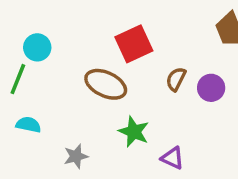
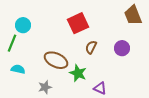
brown semicircle: (176, 79) -> (91, 47), moved
brown ellipse: (106, 84) -> (56, 60), moved

